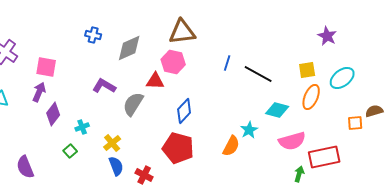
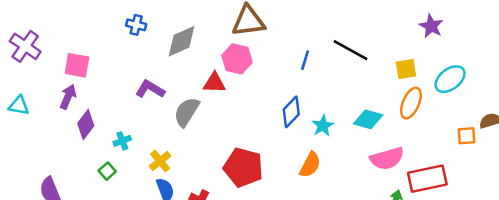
black line: (258, 74) -> (350, 50), moved
blue diamond: (184, 111) -> (291, 112), moved
cyan star: (249, 130) -> (323, 126), moved

